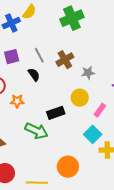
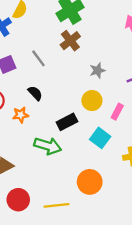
brown cross: (65, 60) -> (70, 41), moved
black semicircle: (34, 75) -> (35, 93), moved
cyan square: (93, 134) -> (100, 138), moved

